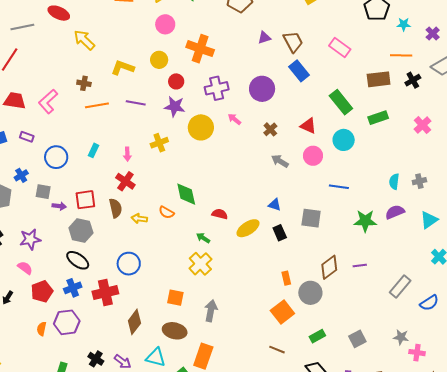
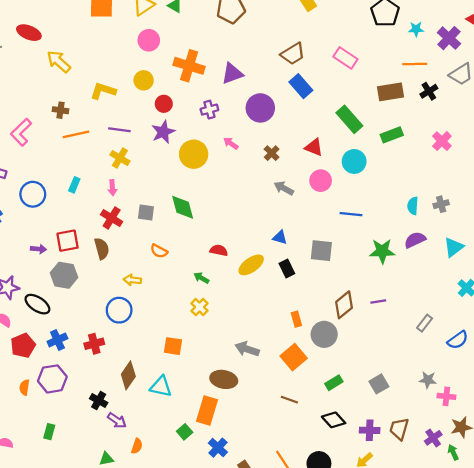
purple cross: (433, 34) -> (449, 38), size x1.5
purple triangle: (264, 38) -> (232, 74), moved, size x1.5
brown trapezoid: (293, 42) -> (293, 54), turned 90
purple cross: (217, 88) -> (209, 110), size x0.7
purple star: (175, 107) -> (163, 132), turned -30
yellow cross: (159, 143) -> (120, 158), moved, turned -36
gray square: (43, 192) -> (146, 213), moved
green diamond: (186, 194) -> (183, 207), moved
yellow arrow: (139, 219) -> (132, 280), moved
black ellipse: (78, 260) -> (37, 304), moved
yellow cross: (200, 264) -> (199, 307), size x0.7
gray rectangle: (400, 287) -> (425, 323), size x0.7
red cross: (105, 293) -> (94, 344), size x0.7
gray arrow: (211, 311) -> (247, 349), moved, turned -80
brown ellipse: (175, 331) -> (224, 379), moved
cyan triangle: (156, 357) -> (161, 387), moved
black cross: (96, 359) -> (99, 401), moved

